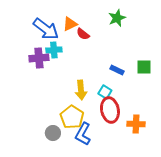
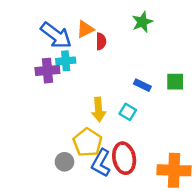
red semicircle: (83, 34) -> (101, 41), turned -128
red ellipse: (110, 110) -> (124, 158), moved
orange cross: (136, 124) -> (174, 170), moved, size x1.5

